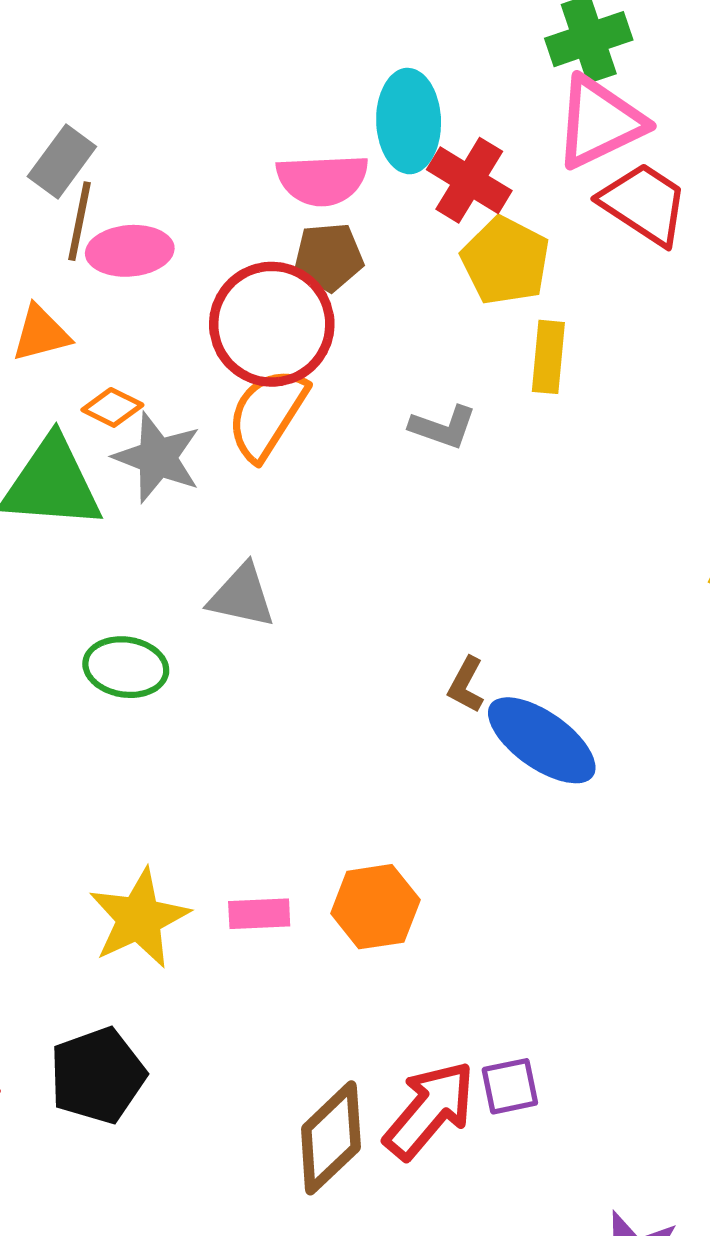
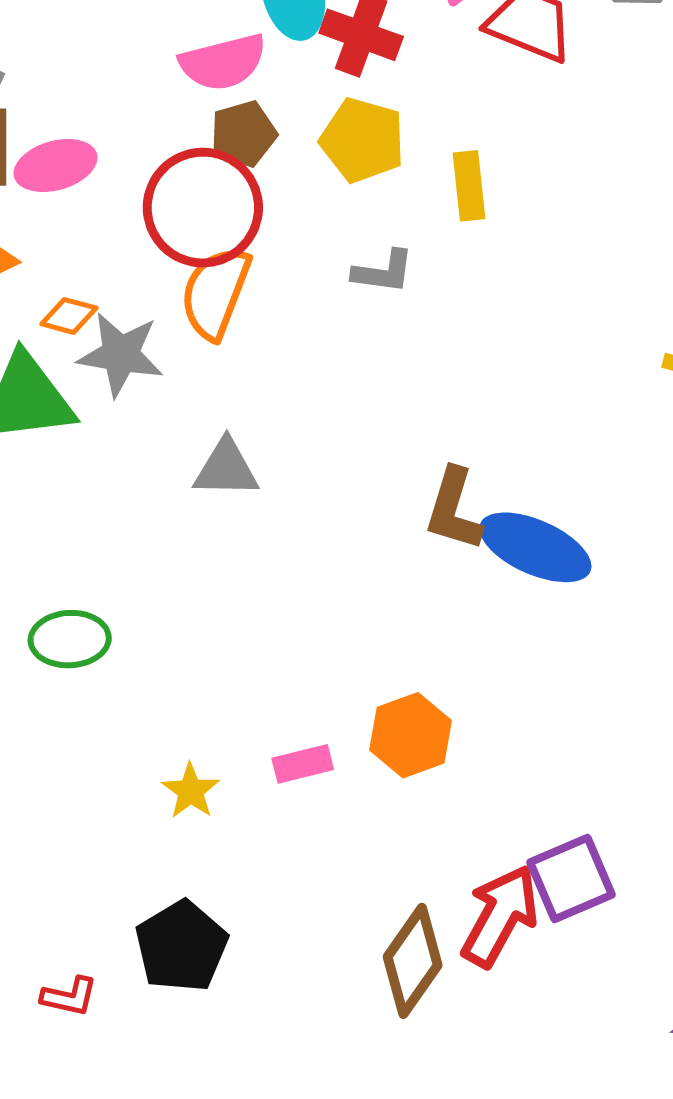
yellow pentagon: (505, 261) -> (362, 140), moved
green ellipse: (126, 667) -> (70, 639), moved
brown L-shape: (466, 685) -> (454, 509), size x1.6
yellow star: (139, 918) -> (191, 791), size x0.6
purple square: (510, 1086) -> (571, 878), size x1.5

